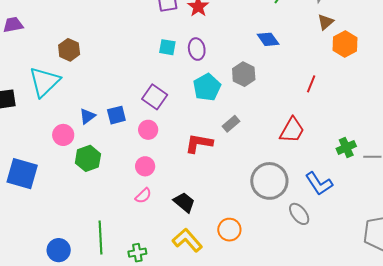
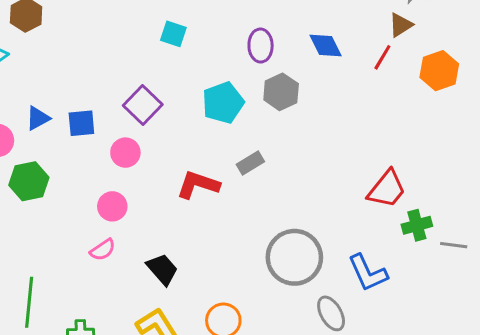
brown triangle: (326, 22) -> (401, 25), moved
purple ellipse: (197, 49) -> (261, 46), moved
red line: (311, 84) -> (382, 57), moved
red trapezoid: (292, 130) -> (387, 189), moved

